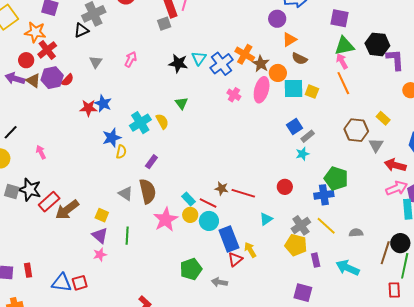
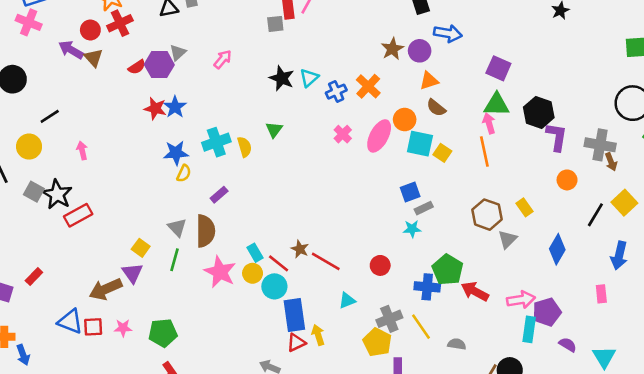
blue cross: (222, 64) -> (336, 92), size x0.7
brown star: (261, 64) -> (392, 49), moved
purple hexagon: (52, 78) -> (159, 65), moved
red arrow: (395, 165) -> (475, 291), moved
brown arrow: (67, 210) -> (106, 289), moved
pink star: (166, 220) -> (220, 272), turned -30
green line: (127, 236) -> (174, 260), moved
pink star: (100, 255) -> (123, 328), moved
green pentagon: (191, 269) -> (163, 333), moved
red rectangle: (28, 270) -> (34, 276), moved, turned 40

